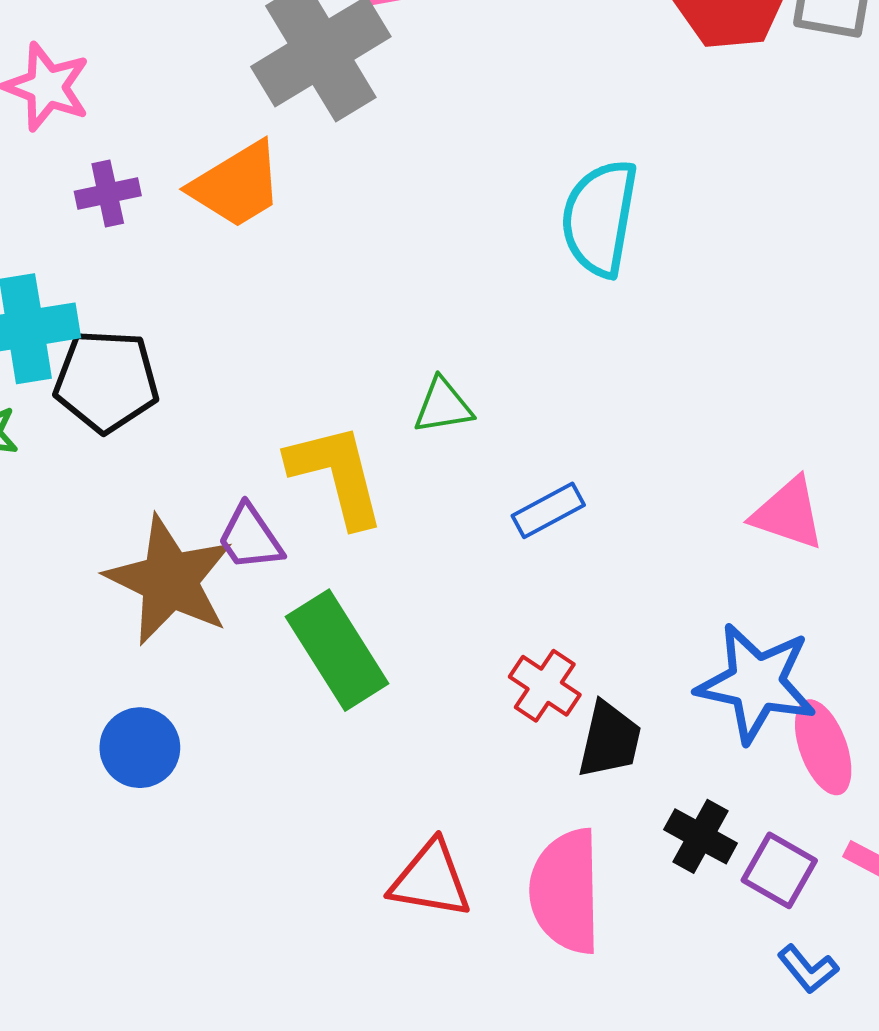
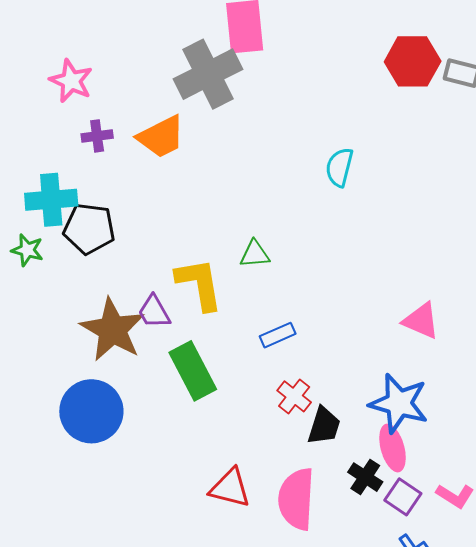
cyan semicircle: (600, 218) -> (339, 167), size x0.7
blue rectangle: (548, 510) -> (278, 335), moved
pink ellipse: (823, 747) -> (393, 448), moved
blue circle: (140, 748) -> (91, 411), size x1.6

